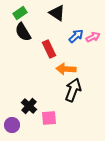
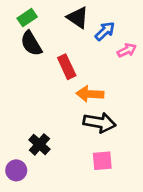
blue arrow: (76, 36) -> (105, 31), moved
black arrow: (73, 90) -> (99, 123), turned 80
pink square: (49, 118) -> (102, 161), moved

